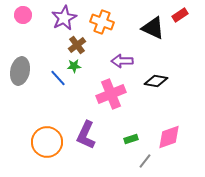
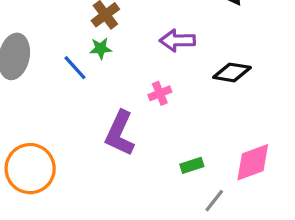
pink cross: (111, 94) -> (160, 93), size x0.5
purple L-shape: (86, 135) -> (120, 133), moved
orange circle: (47, 142) -> (30, 169), moved

